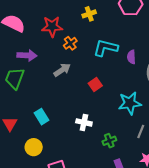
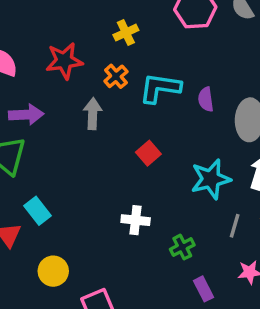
orange cross: (70, 43) -> (116, 76), moved
gray arrow: (62, 70) -> (93, 114), moved, turned -48
cyan rectangle: (41, 117) -> (38, 211), moved

